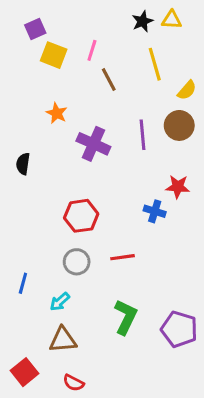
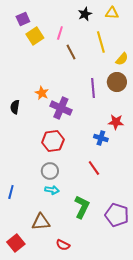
black star: (142, 21) -> (85, 14), moved
yellow square: (54, 55) -> (35, 36), turned 36
orange star: (57, 113) -> (42, 93), moved
purple cross: (93, 144) -> (61, 108), moved
red line: (123, 257) -> (94, 168), moved, turned 63
blue line: (23, 283) -> (11, 192), moved
cyan arrow: (60, 302) -> (52, 190), moved, turned -128
red semicircle: (74, 383) -> (63, 245), moved

